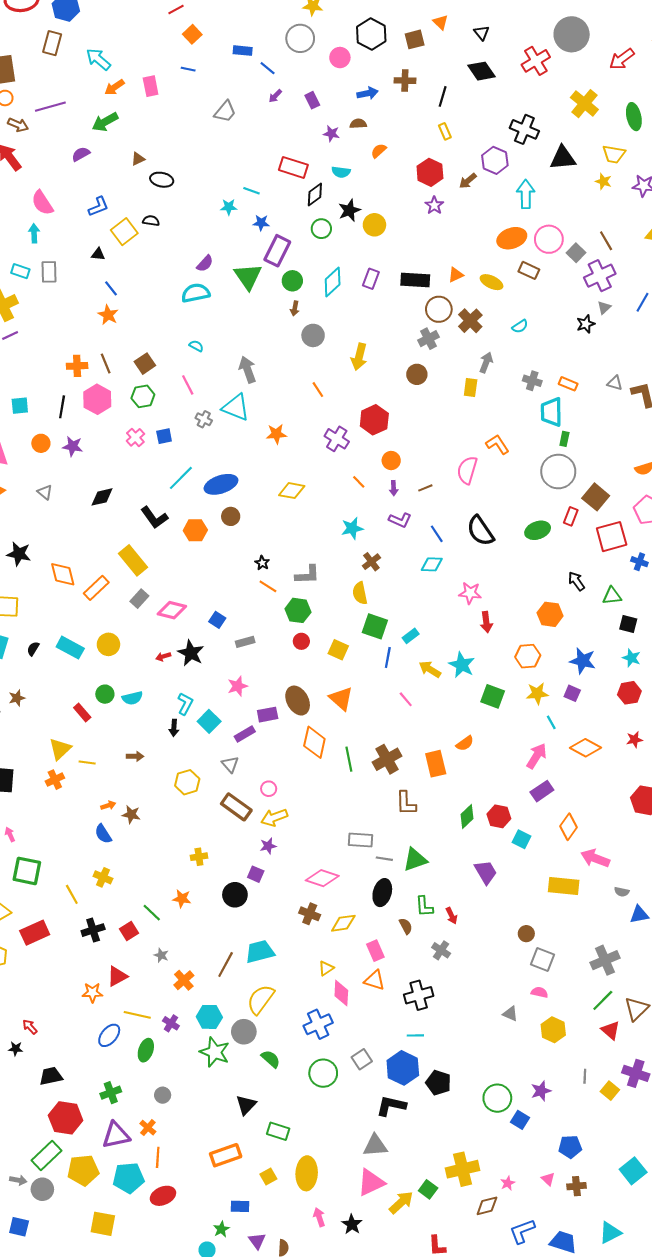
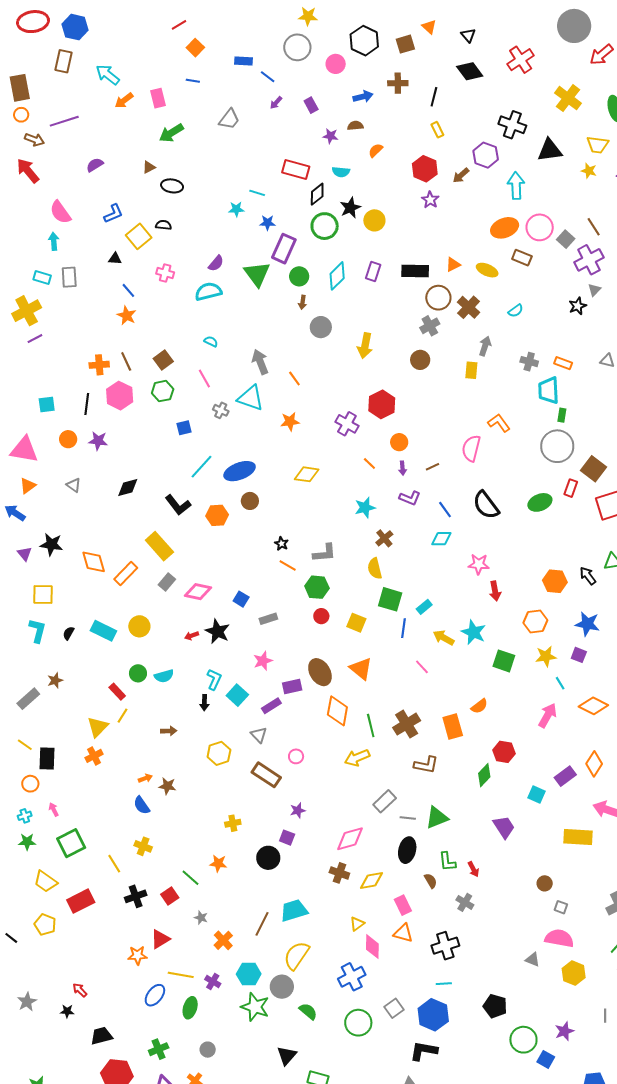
gray circle: (572, 34) -> (574, 26), moved
green arrow: (105, 122) -> (171, 133), moved
green circle: (321, 229) -> (325, 226), size x1.4
orange line: (318, 390) -> (294, 378), moved
pink cross: (135, 437) -> (165, 273), moved, turned -30
black arrow: (576, 581) -> (588, 576), moved
yellow line: (87, 762) -> (123, 716), moved, turned -63
purple rectangle: (542, 791) -> (565, 776), moved
brown L-shape: (406, 803) -> (426, 765), turned -75
red hexagon: (499, 816) -> (504, 752), moved
yellow arrow: (274, 817) -> (357, 758), moved
orange diamond: (568, 827) -> (594, 764), moved
gray rectangle: (360, 840) -> (385, 801), turned -45
green square: (27, 871) -> (71, 843), turned -36
pink diamond: (322, 878) -> (350, 839), turned -32
gray square: (543, 960) -> (561, 907), size x0.6
pink semicircle: (539, 992) -> (559, 938), size x1.8
black pentagon: (438, 1083) -> (495, 1006), moved

